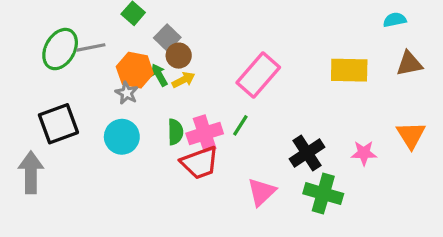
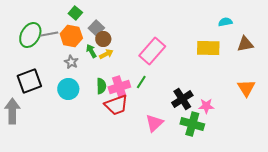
cyan semicircle: (395, 20) -> (225, 22), moved
orange hexagon: (135, 70) -> (71, 36), moved
pink star: (364, 153) -> (206, 106), moved

